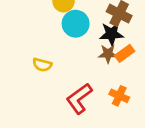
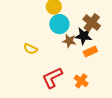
brown star: (108, 54) -> (69, 41), moved

